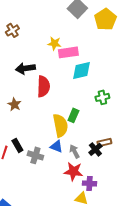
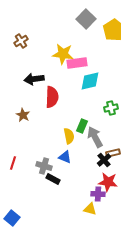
yellow star: (54, 43) -> (63, 54), size x1.5
yellow semicircle: (60, 125) -> (69, 136), size x0.7
black rectangle: (17, 145) -> (53, 179), moved, turned -32
gray arrow: (74, 151) -> (95, 137), moved, size x1.5
red star: (73, 171) -> (108, 182), moved

